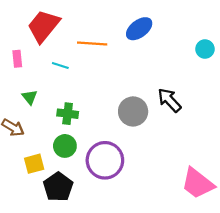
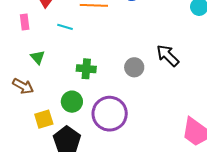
gray circle: (133, 111) -> (134, 67), size x0.7
green cross: (68, 114) -> (86, 69), moved

